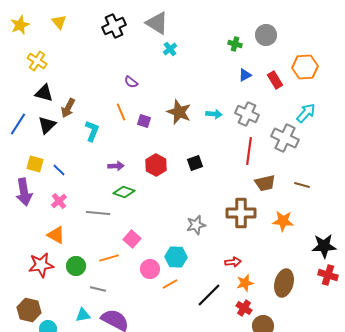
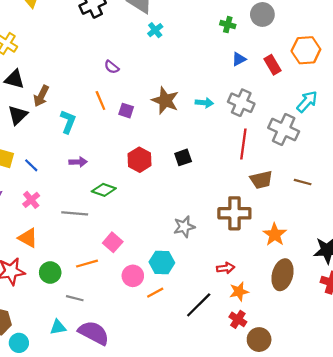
purple arrow: (116, 166) -> (78, 162), moved
orange star: (283, 221) -> (275, 235), moved, turned 30
brown ellipse: (284, 283) -> (283, 275), moved

